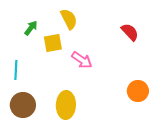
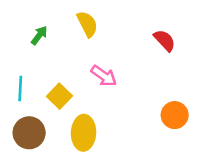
yellow square: (53, 43) -> (59, 96), moved, turned -36

